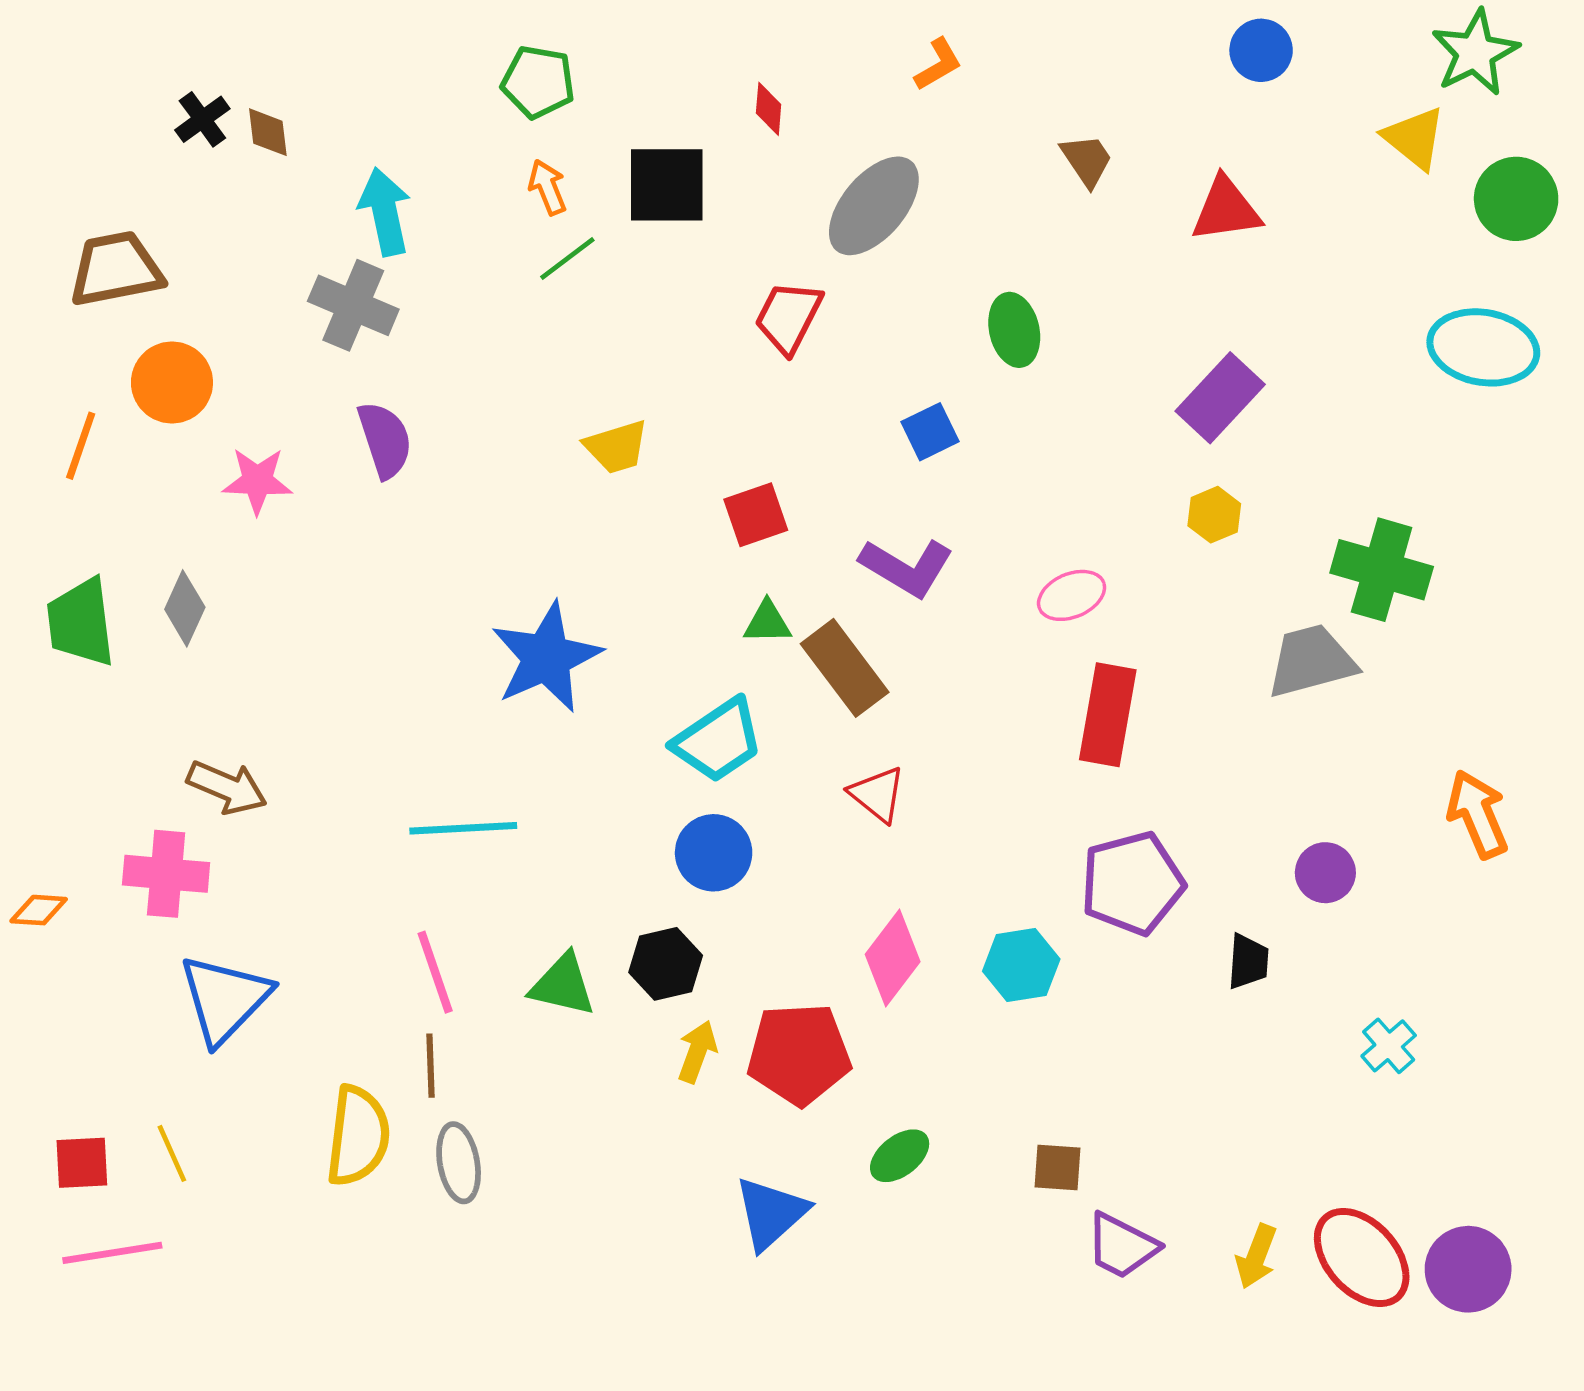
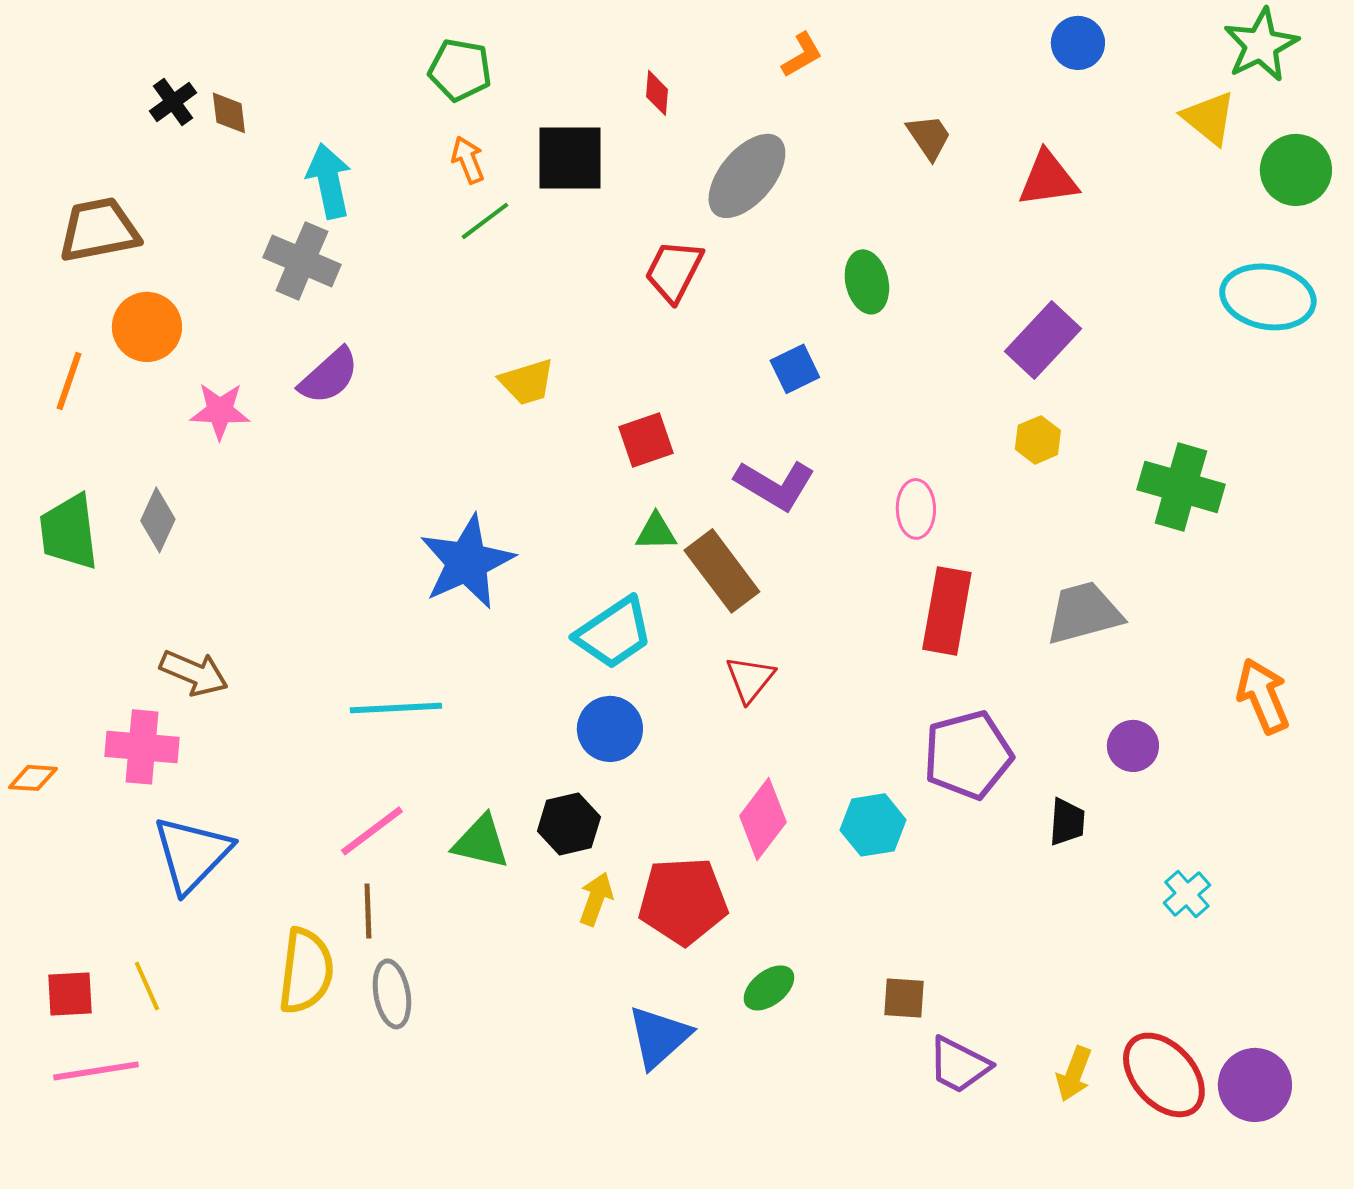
purple semicircle: (385, 440) -> (329, 376), turned 66
pink ellipse: (1072, 595) -> (916, 509), turned -68
gray trapezoid: (1311, 661) -> (1084, 613), moved
red triangle: (877, 794) -> (750, 679), turned 30
pink line: (435, 972) -> (372, 831), turned 72

